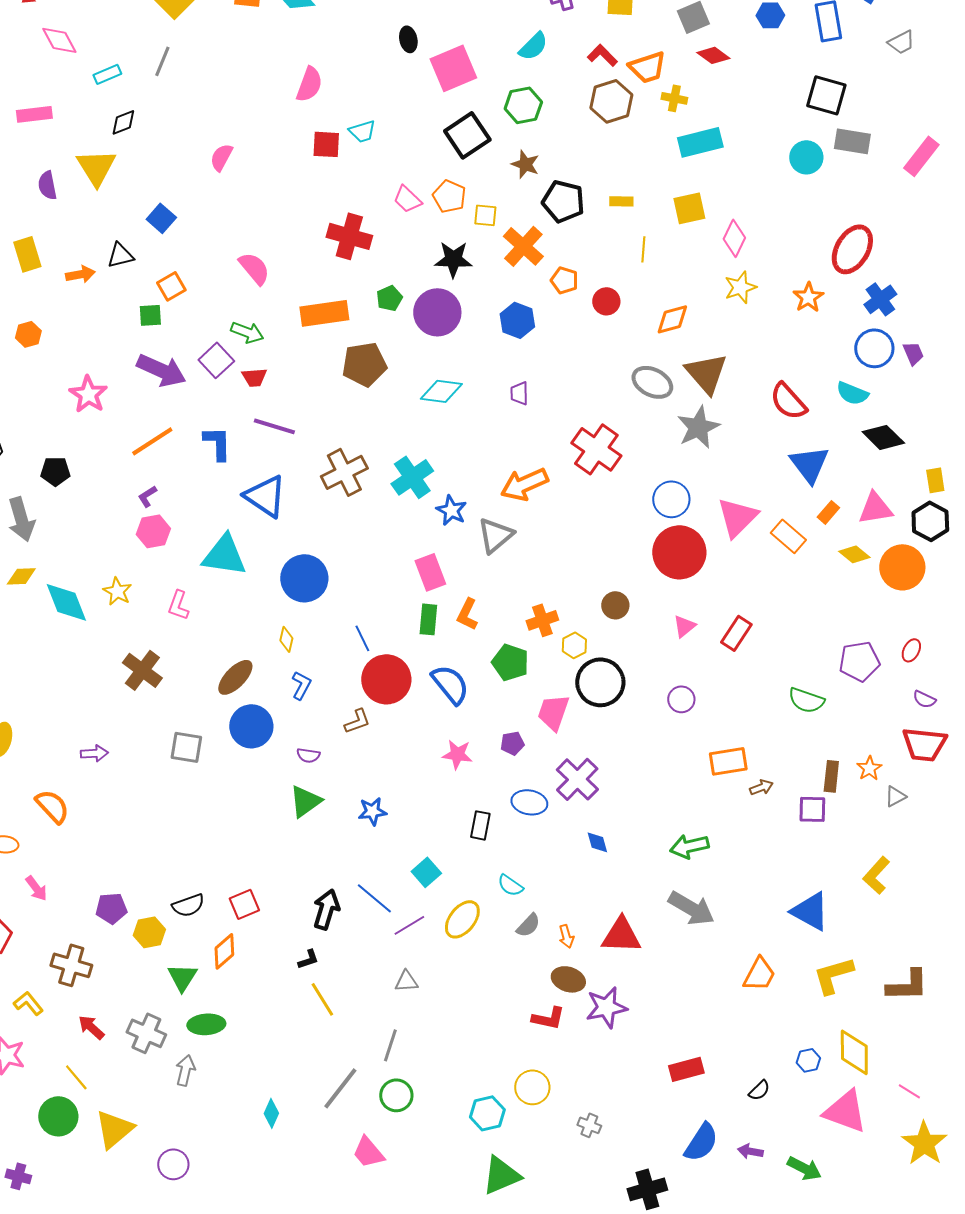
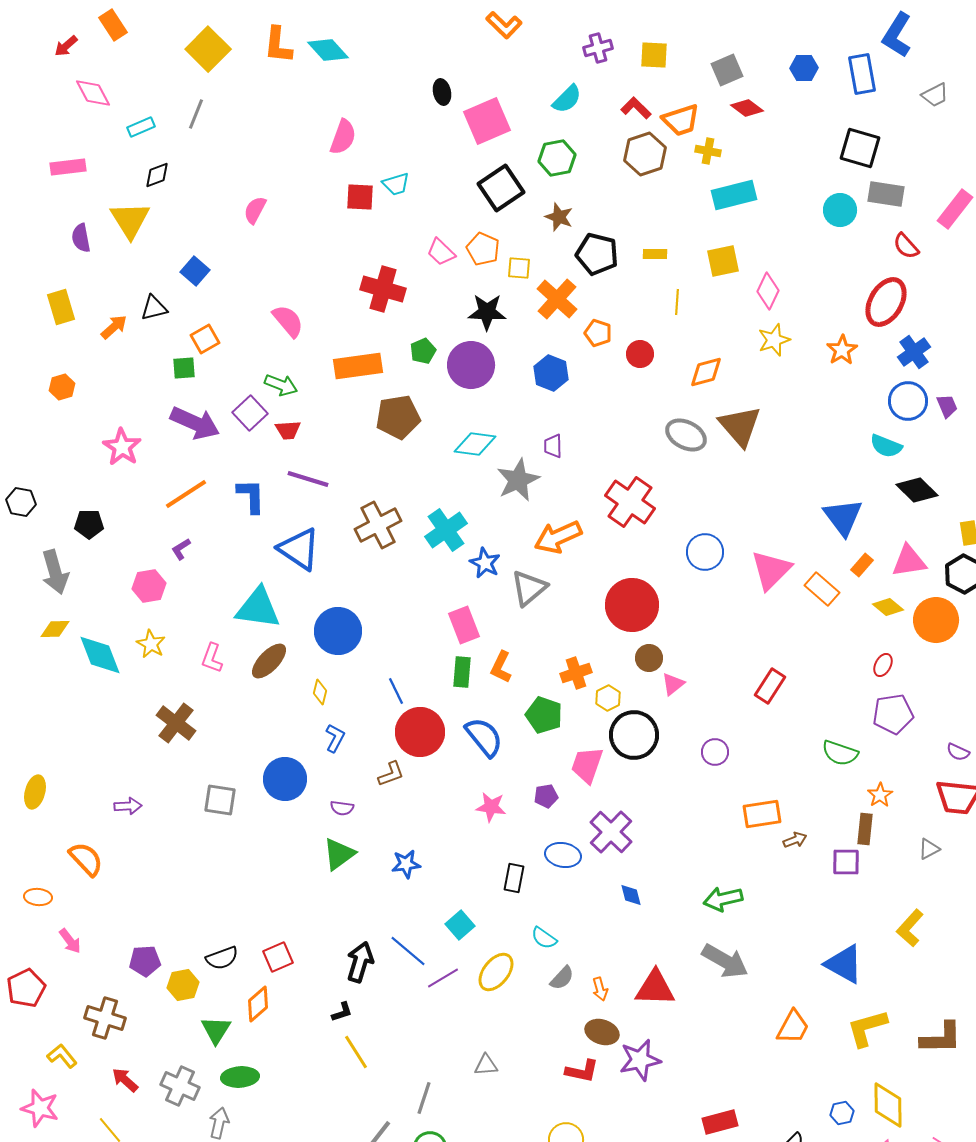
orange arrow: (80, 274) -> (114, 327), turned -32
red semicircle: (788, 401) -> (906, 246), moved, size x0.7
gray star: (698, 427) -> (518, 480), moved
pink hexagon: (153, 531) -> (149, 586), moved
red circle: (679, 552) -> (632, 605), moved
pink triangle: (684, 626) -> (673, 684), moved
red ellipse: (911, 650) -> (883, 665), moved
brown ellipse: (235, 677) -> (269, 661), moved
orange star: (869, 768) -> (880, 795), moved
gray triangle: (406, 981) -> (486, 1065), moved

